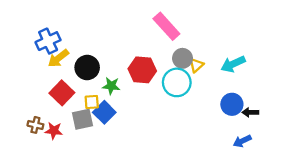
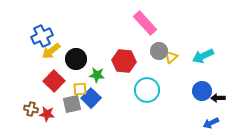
cyan circle: (177, 82) -> (147, 90), moved

